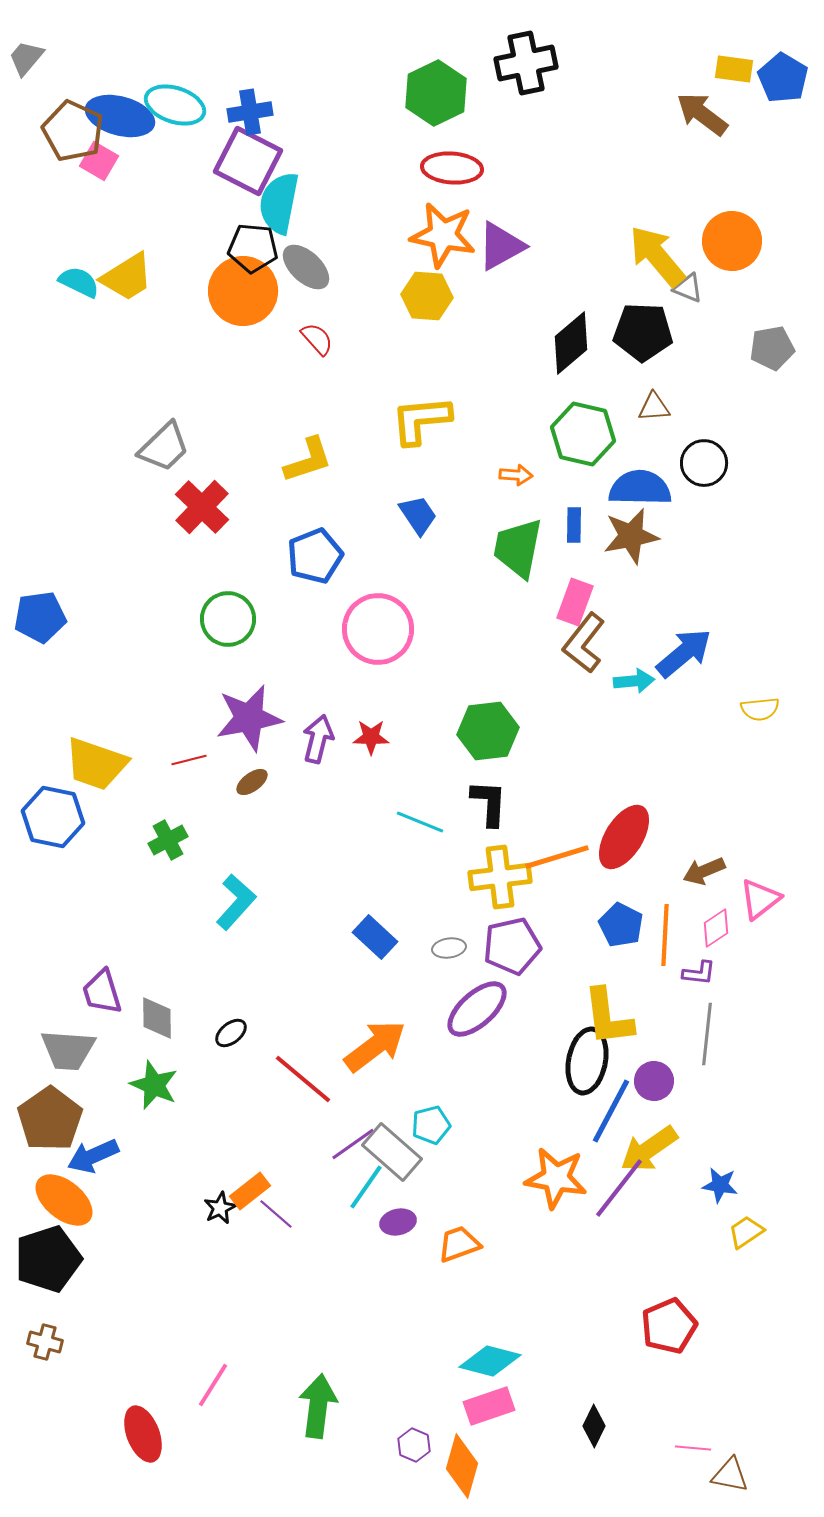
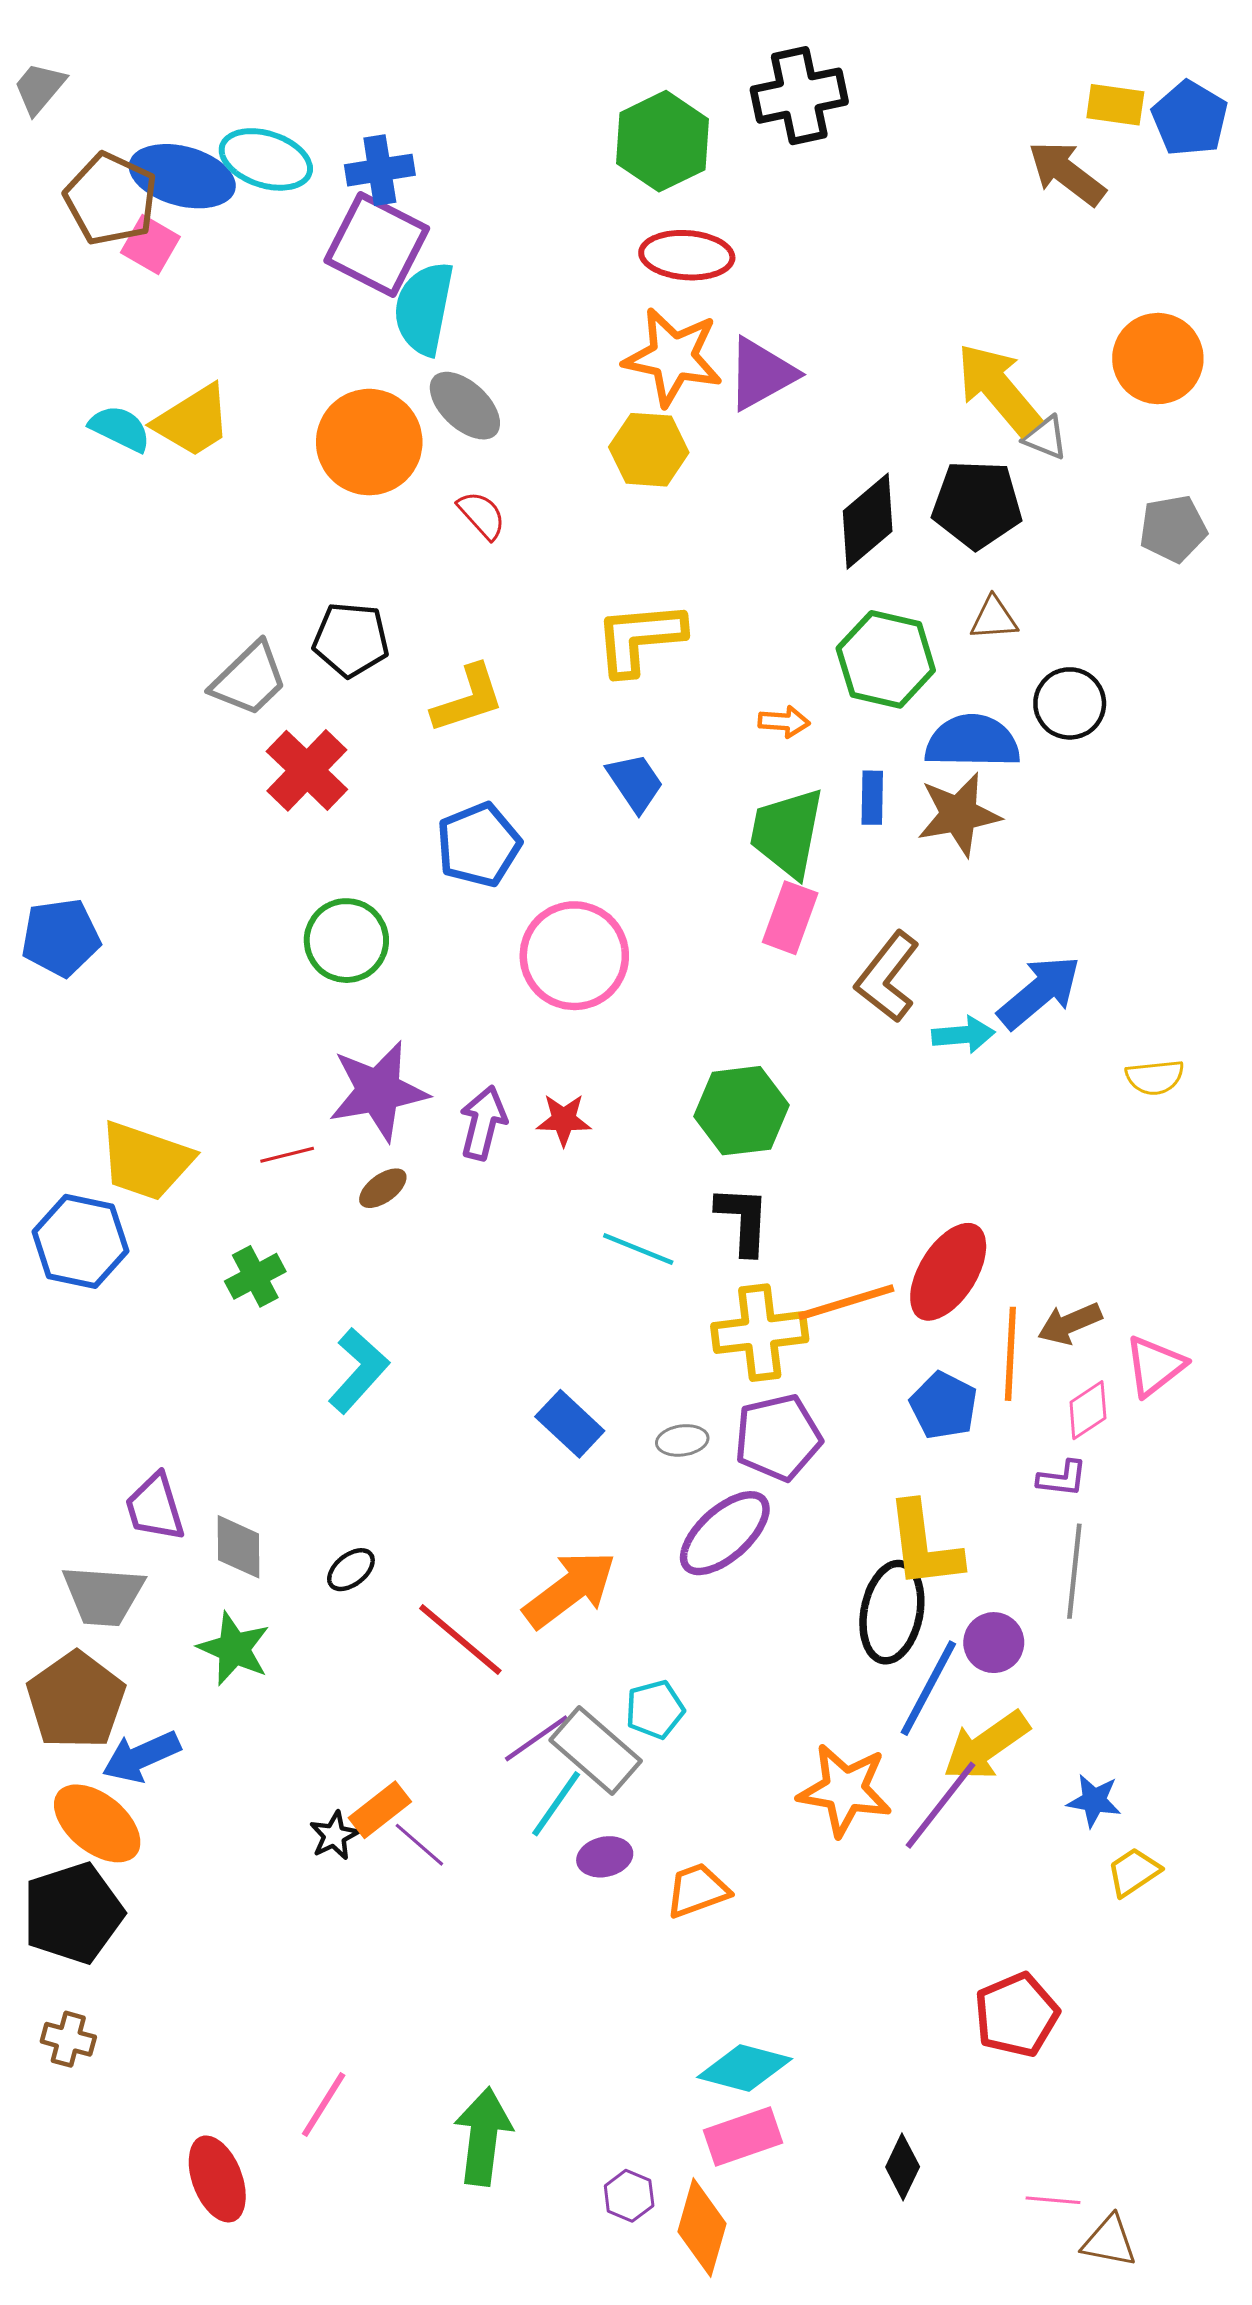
orange circle: (732, 241) -> (1158, 359), moved
black pentagon: (253, 248) -> (351, 640), moved
pink rectangle: (575, 602) -> (790, 918), moved
orange line: (665, 935) -> (1010, 1354), moved

